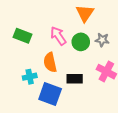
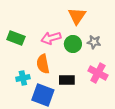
pink arrow: (58, 36) -> (51, 38), turned -72

